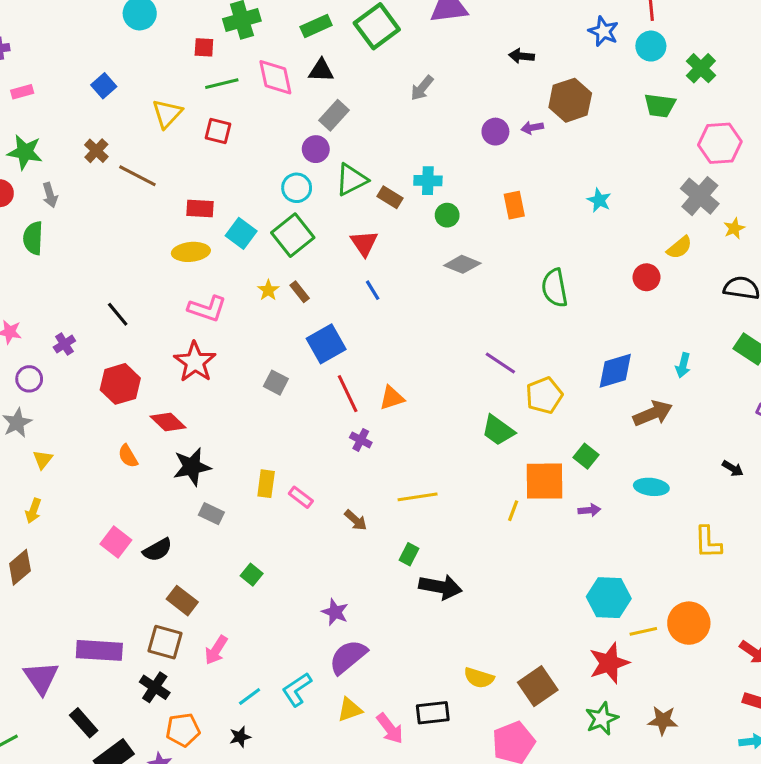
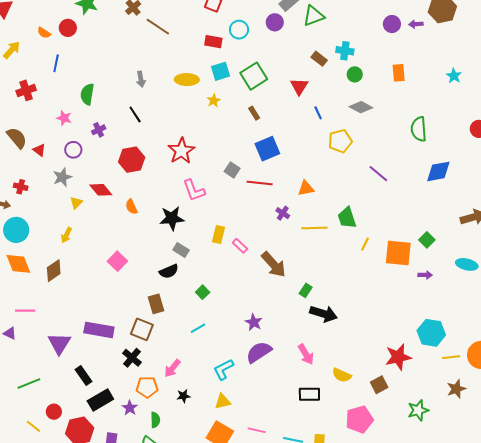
green triangle: (351, 180) -> (314, 16), moved
cyan circle: (297, 188) -> (239, 30), moved
gray arrow: (50, 195) -> (141, 79), moved
red rectangle: (200, 208) -> (213, 42), moved
cyan square: (241, 233) -> (221, 71), turned 30
green semicircle: (33, 238) -> (87, 94), moved
yellow star: (268, 290) -> (214, 101), moved
blue line: (373, 290) -> (318, 113), moved
pink L-shape: (207, 309) -> (194, 190), moved, turned 45
blue diamond: (615, 371) -> (438, 171), moved
red line: (348, 394) -> (260, 183), moved, turned -65
yellow pentagon: (544, 395) -> (340, 141), moved
red diamond: (168, 422) -> (101, 190), moved
green trapezoid: (498, 430) -> (347, 218), moved, turned 30
yellow line: (418, 497) -> (314, 228), moved
yellow line: (513, 511) -> (365, 244), moved
brown arrow: (356, 520) -> (274, 265), size x1.8
black semicircle: (158, 550) -> (169, 271), moved
brown rectangle: (182, 601) -> (156, 304), turned 30
pink arrow: (216, 650) -> (172, 368), moved
red star: (609, 663) -> (398, 357), moved
brown square: (538, 686) -> (379, 385), size x0.7
cyan line: (250, 696) -> (198, 328), moved
yellow triangle: (350, 710) -> (223, 401), moved
brown star: (663, 720) -> (456, 389), moved, turned -30
pink arrow: (390, 728) -> (306, 354), moved

